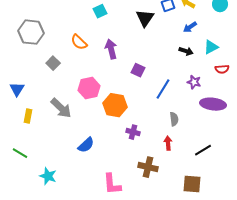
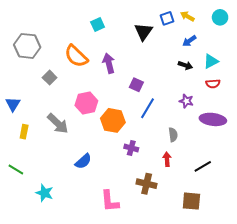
orange semicircle: (79, 42) -> (76, 56), size x1.4
red semicircle: (222, 69) -> (213, 84), moved
purple star: (194, 82) -> (186, 101), moved
blue line: (163, 89) -> (148, 108), moved

